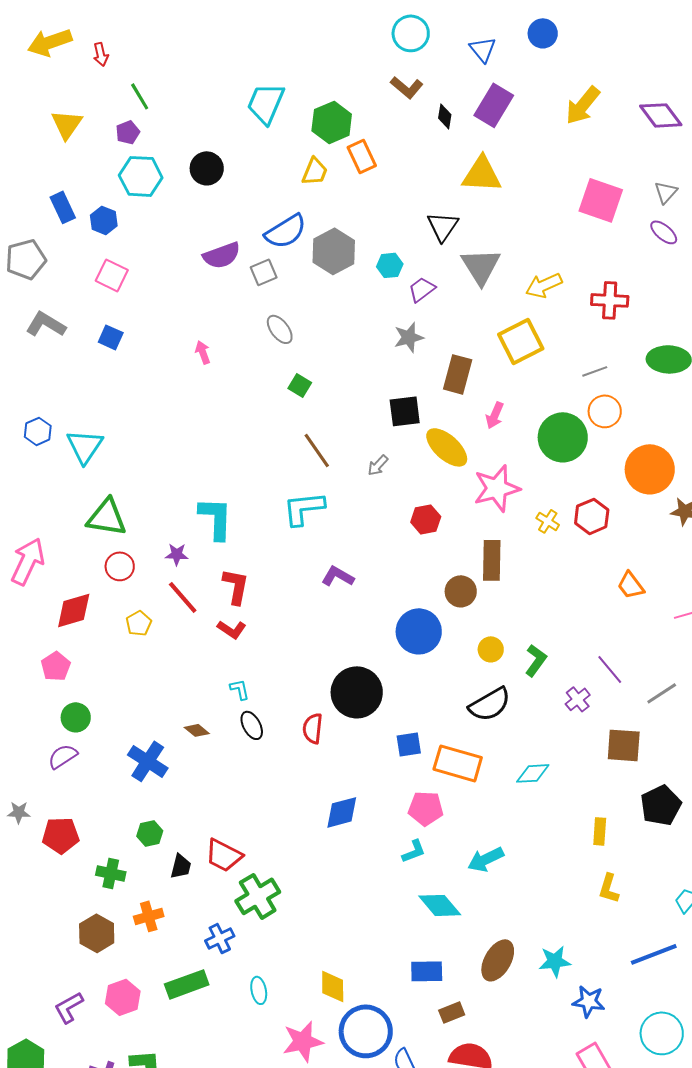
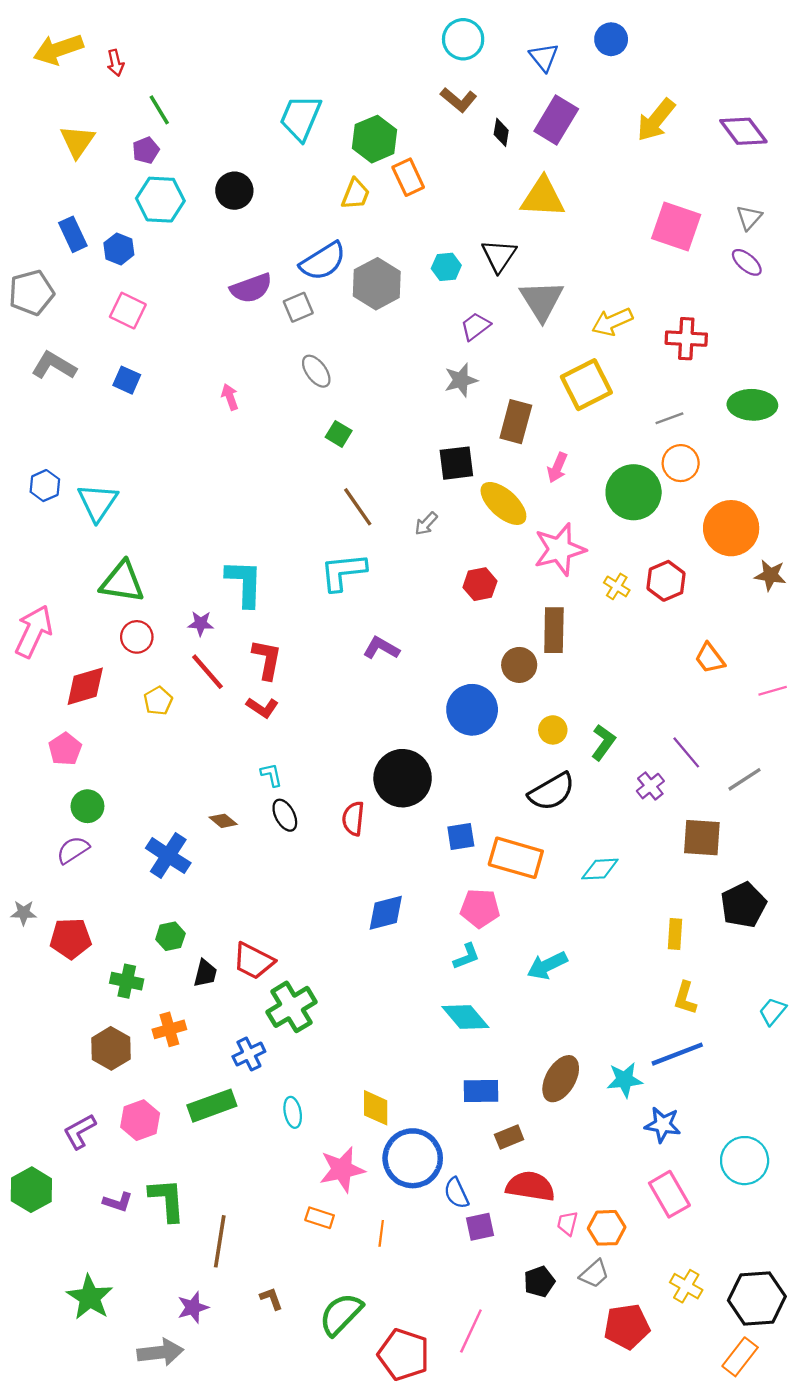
cyan hexagon: (390, 265) -> (446, 267), moved
cyan diamond: (440, 905) -> (465, 1017), moved
blue line: (654, 954) -> (677, 1054), moved

